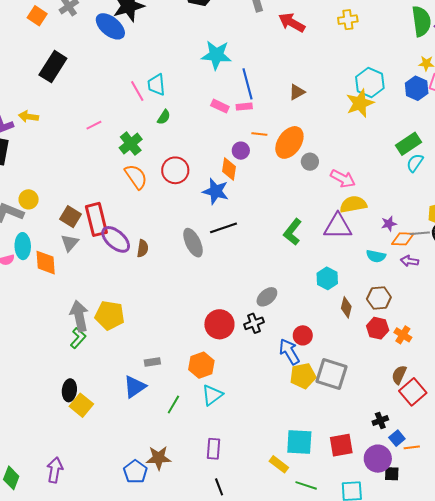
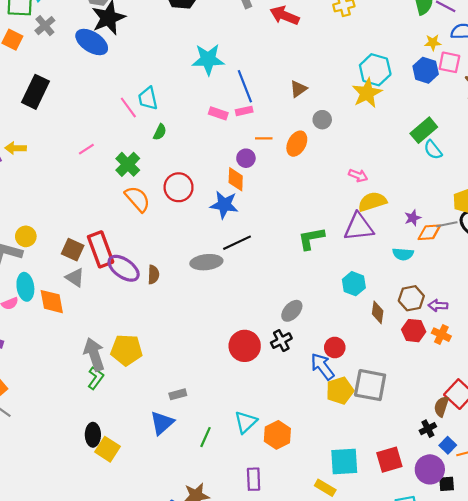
orange ellipse: (289, 142) -> (297, 144), size x0.7
gray circle: (310, 162) -> (322, 120), moved
cyan semicircle: (415, 163) -> (433, 150), turned -66
pink arrow: (343, 179) -> (358, 175), size x0.7
green L-shape: (293, 232) -> (311, 238), turned 48
gray triangle: (70, 243) -> (75, 278), turned -30
gray ellipse: (193, 243) -> (206, 262), turned -64
purple arrow: (410, 261) -> (438, 306), moved
orange hexagon: (201, 365) -> (277, 435), moved
brown semicircle: (399, 375) -> (441, 406), moved

